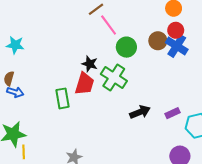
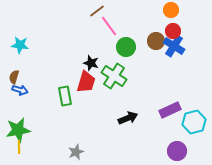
black arrow: (140, 112) -> (128, 118), moved
purple rectangle: (173, 113) -> (170, 110), size x1.5
yellow line: (24, 152) -> (19, 147), moved

